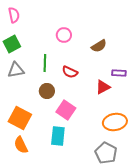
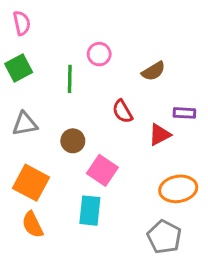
green line: (45, 63) -> (70, 79), moved
gray triangle: (16, 70) -> (25, 124), moved
red semicircle: (70, 72) -> (122, 111), moved, turned 35

